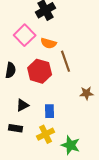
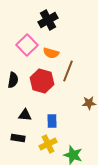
brown line: (66, 61) -> (68, 71), turned 40
black triangle: (23, 105) -> (25, 115), turned 32

